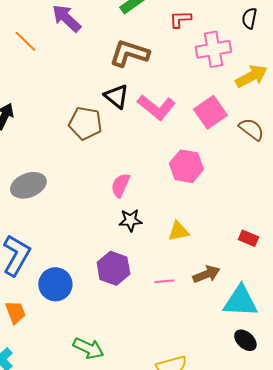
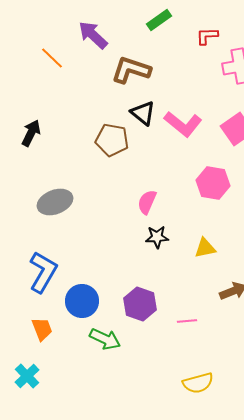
brown L-shape: (129, 53) -> (131, 70), moved
purple hexagon: (113, 268) -> (140, 304), moved
pink line: (164, 281) -> (187, 321), moved
green arrow: (88, 348) -> (105, 339), moved

